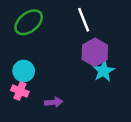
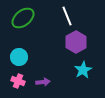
cyan star: (104, 71) -> (83, 70), moved
pink cross: (20, 91) -> (18, 81), moved

